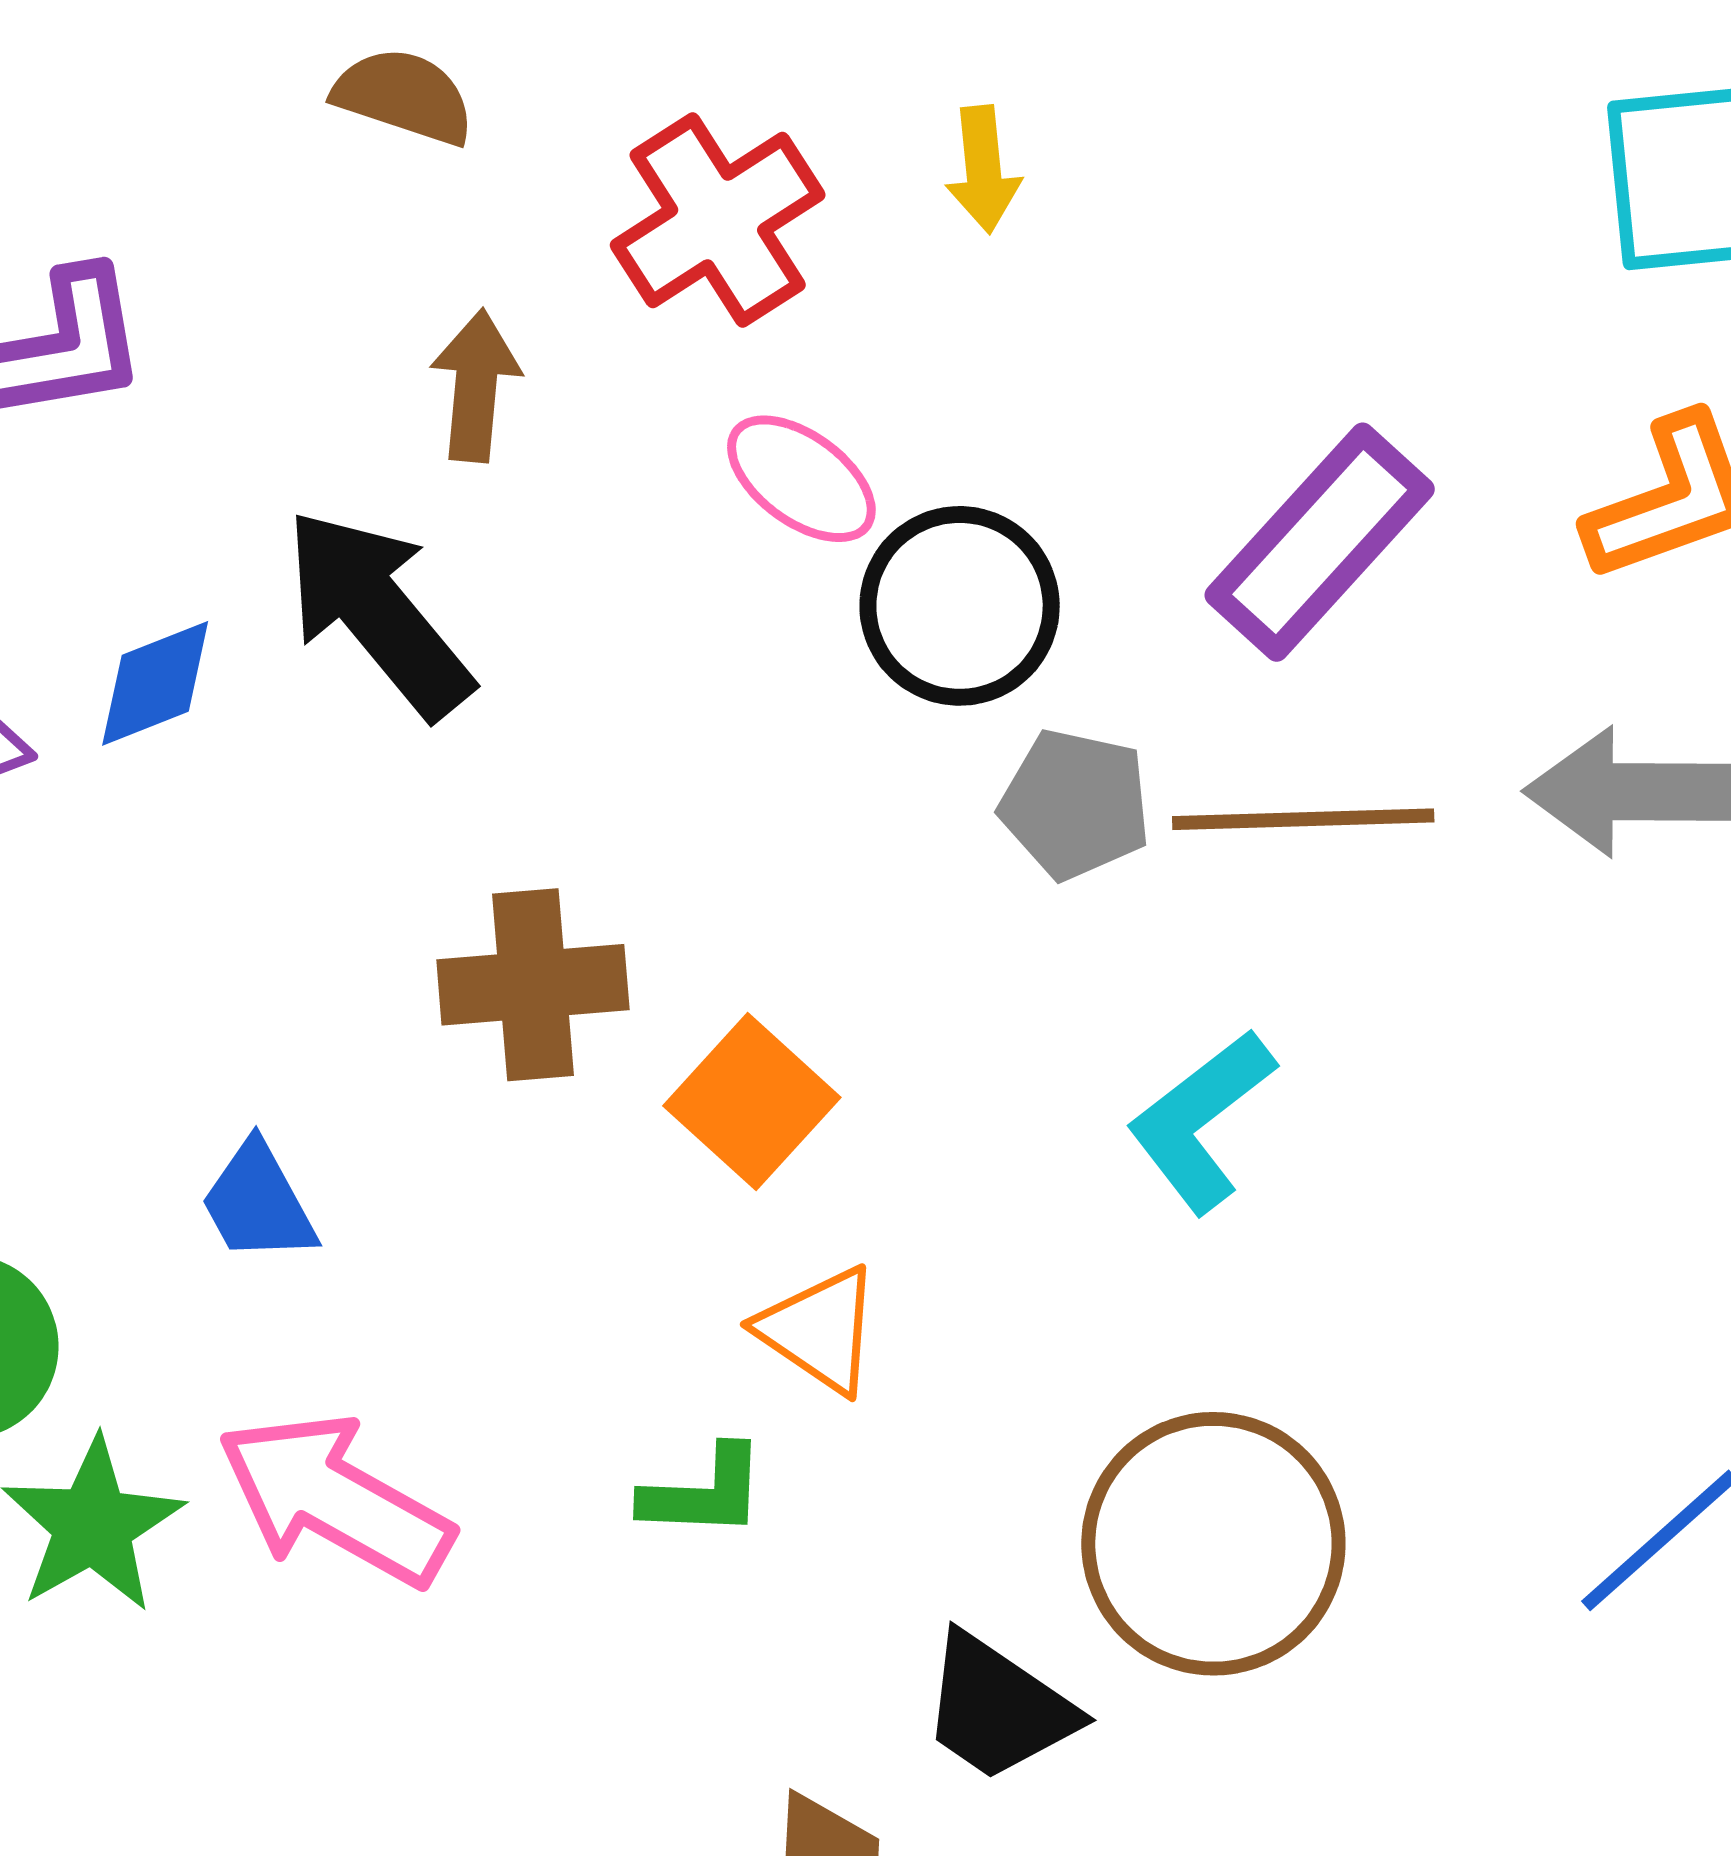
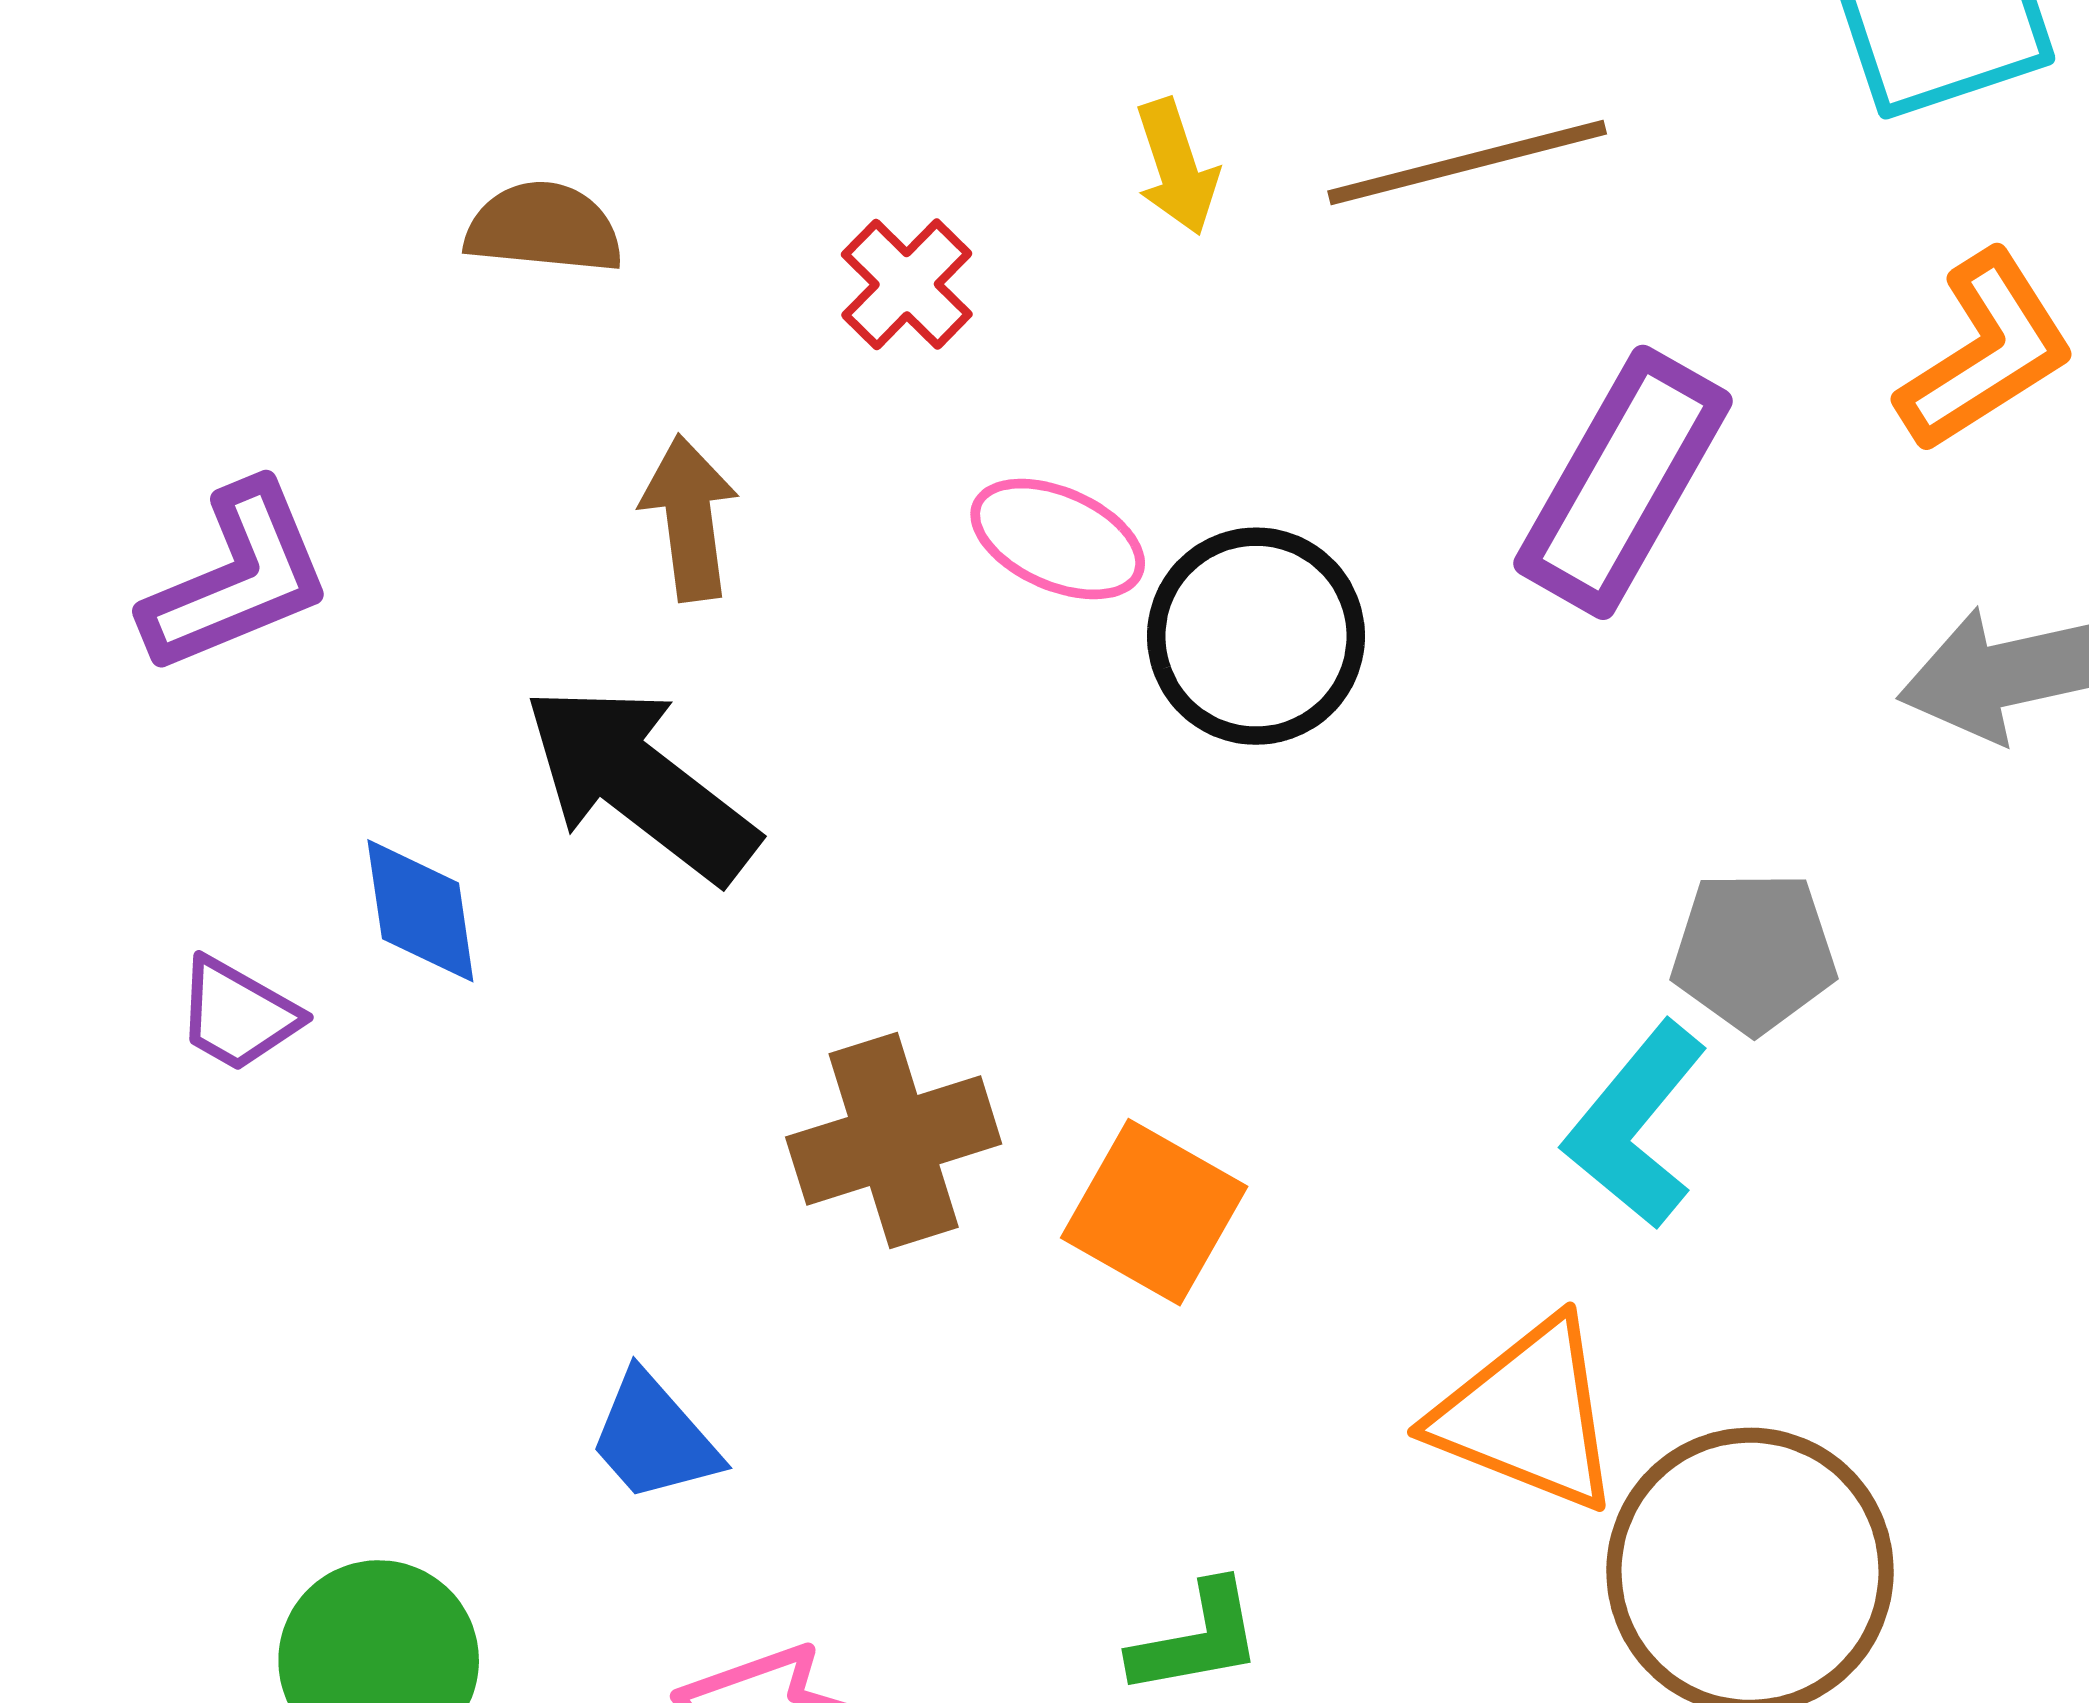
red cross: (718, 220) -> (907, 284), size x0.6
blue diamond: (155, 683) -> (420, 911), turned -64
gray pentagon: (1075, 804) -> (1754, 952), moved
brown line: (1303, 819) -> (1467, 162), moved
orange triangle: (819, 1330) -> (1528, 1415), moved, size x1.4

